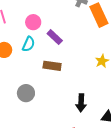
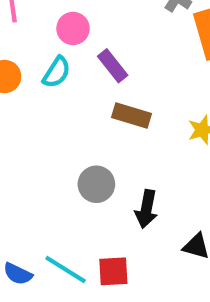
brown rectangle: (52, 66) -> (131, 116), moved
gray circle: (26, 93) -> (96, 184), moved

